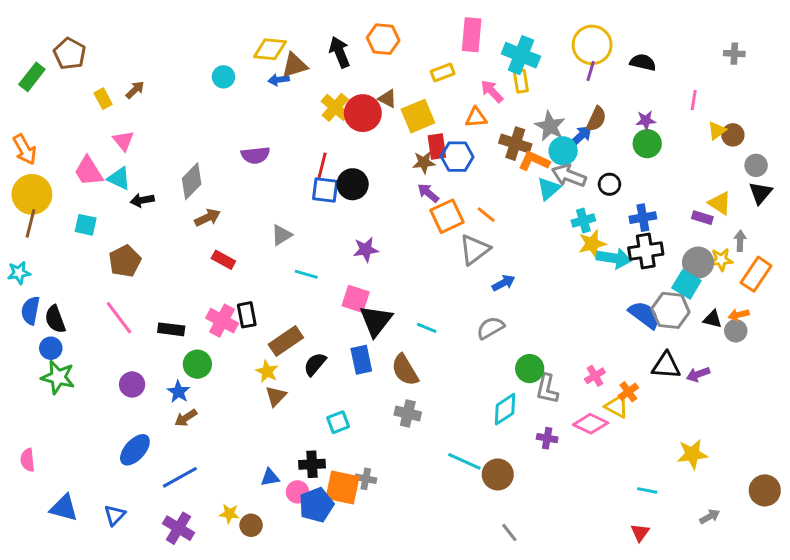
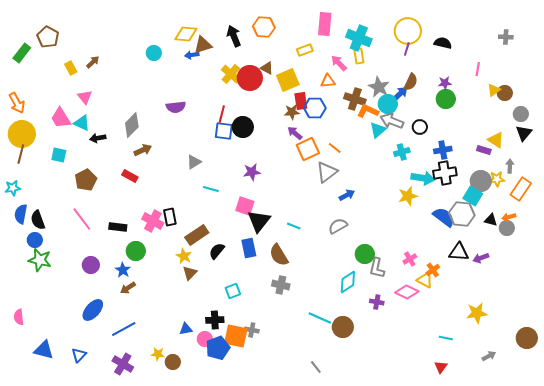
yellow star: (592, 244) -> (408, 196), moved
red rectangle: (223, 260) -> (130, 176), moved
gray line: (509, 533) -> (316, 367), moved

